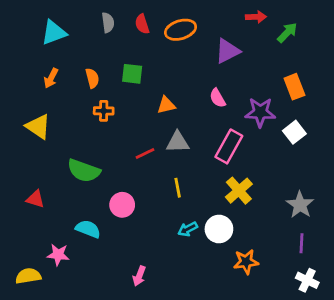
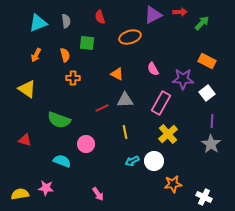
gray semicircle: (108, 23) -> (66, 21), moved
orange ellipse: (181, 30) -> (130, 37), moved
purple triangle: (227, 51) -> (153, 15), moved
green square: (132, 74) -> (87, 43), moved
orange rectangle: (294, 87) -> (207, 61), turned -42
orange triangle: (166, 105) -> (117, 74), turned 40
purple line: (302, 243) -> (212, 121), moved
pink star: (58, 255) -> (46, 188), moved
pink arrow: (139, 276) -> (98, 194), turned -56
white cross: (307, 280) -> (204, 197), moved

